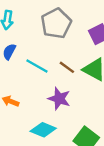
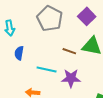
cyan line: (37, 66) -> (47, 69), moved

